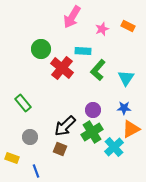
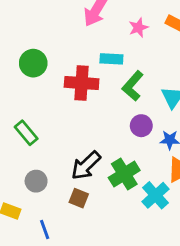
green circle: (41, 49) -> (33, 63), moved
red cross: (62, 68) -> (82, 83), turned -35
purple circle: (93, 110) -> (141, 126), moved

